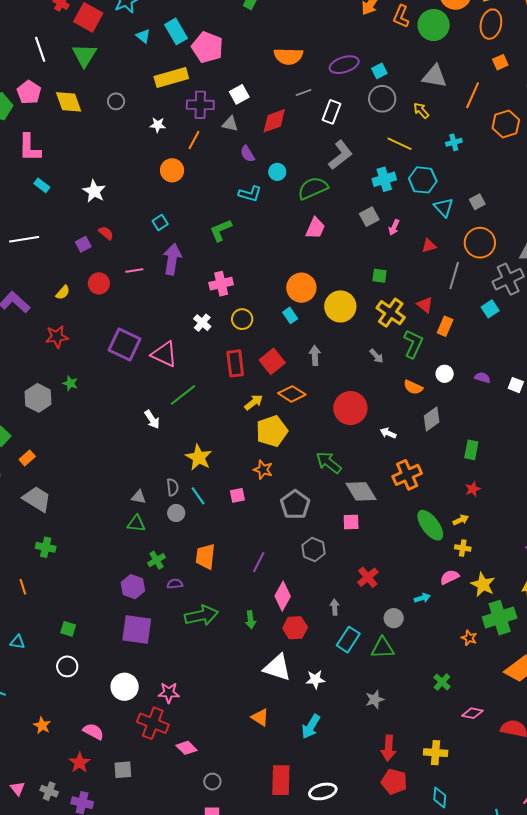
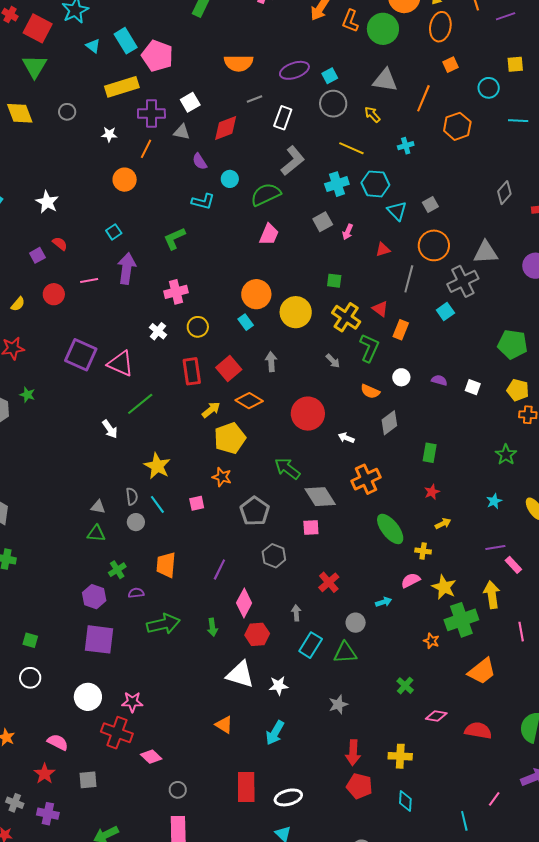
yellow arrow: (461, 520) -> (443, 524), moved

